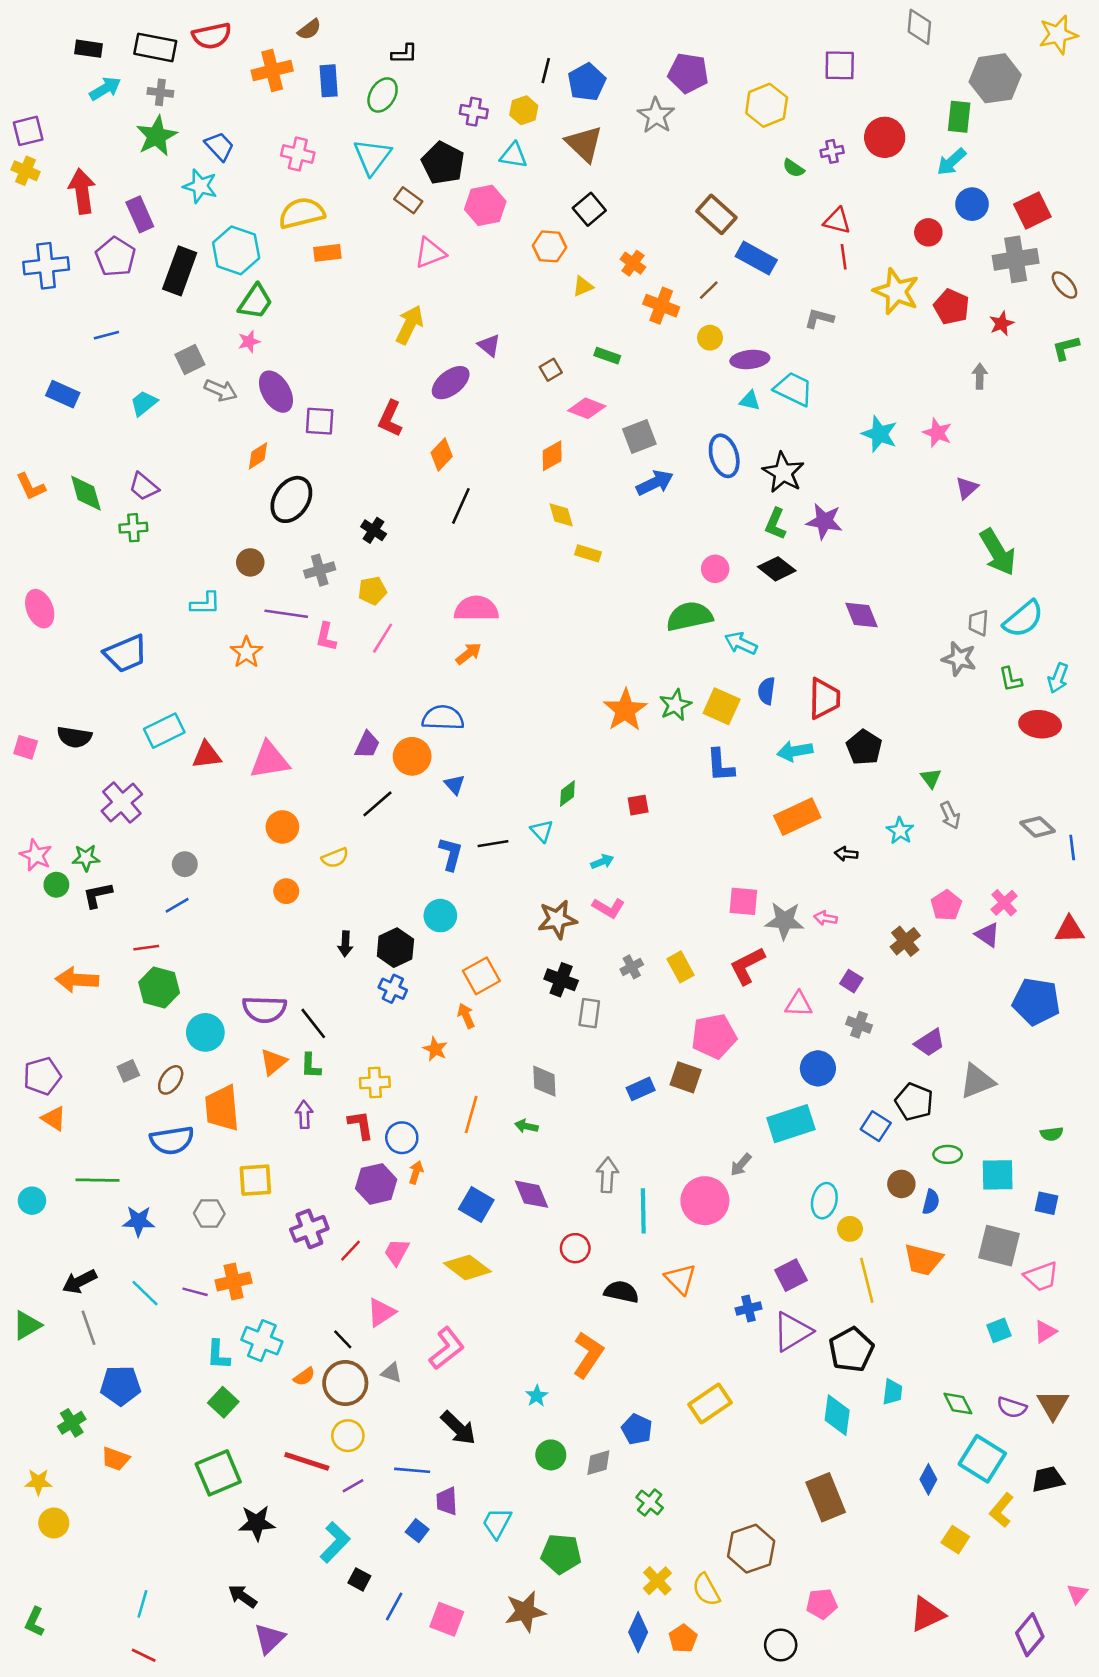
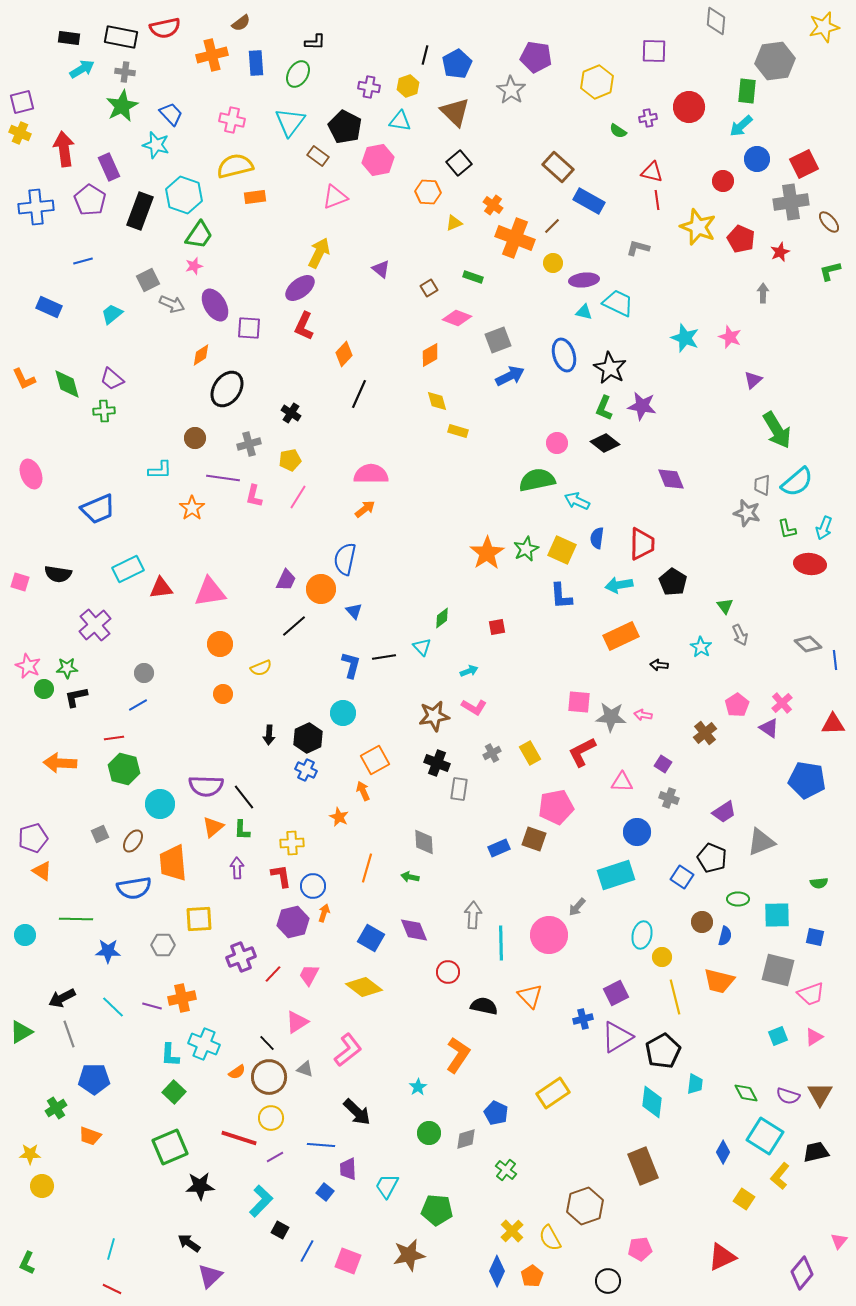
orange cross: (661, 306) -> (515, 238), size x1.4
purple ellipse: (451, 383) -> (300, 288), moved
blue semicircle: (443, 718) -> (345, 559), turned -80

